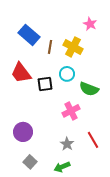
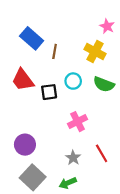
pink star: (90, 24) -> (107, 26), moved
yellow cross: (73, 47) -> (95, 51), moved
green semicircle: (89, 89) -> (104, 84), moved
gray square: (30, 162) -> (33, 177), size x1.6

